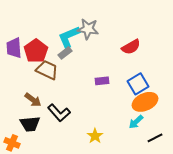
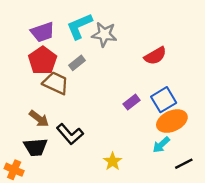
cyan L-shape: (69, 37) -> (79, 26), moved
purple trapezoid: (14, 48) -> (43, 32), moved, turned -105
purple rectangle: (102, 81) -> (132, 102), moved, turned -32

